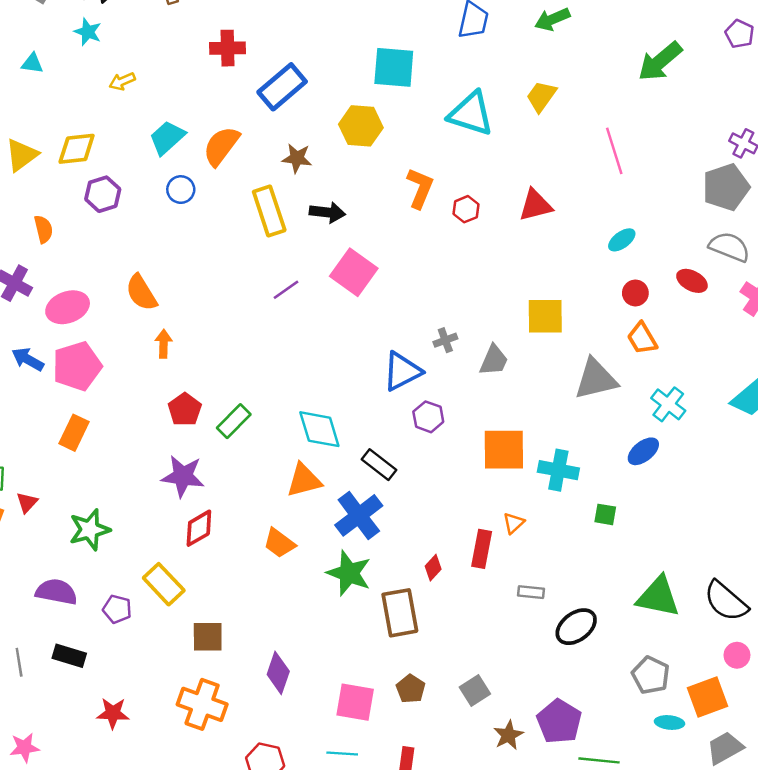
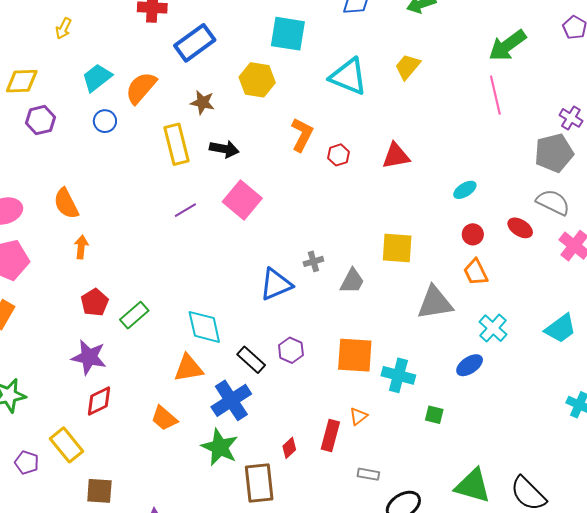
yellow arrow: (122, 81) -> (63, 28), turned -45
pink line: (614, 151) -> (495, 95), moved
purple hexagon: (428, 417) -> (291, 350), moved

